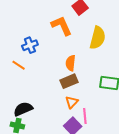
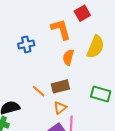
orange semicircle: (71, 63) -> (68, 57), moved
orange line: (19, 65) -> (39, 91), moved

